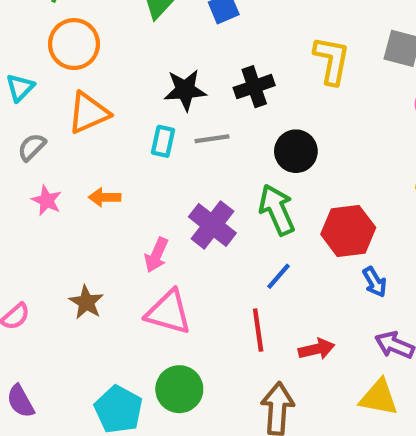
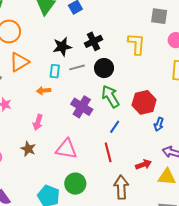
yellow L-shape: (332, 60) -> (136, 44), moved
black circle: (296, 151) -> (104, 68), moved
orange arrow: (105, 197) -> (44, 91), moved
pink arrow: (156, 255) -> (38, 122), moved
blue arrow: (375, 282) -> (159, 124), turned 56
red arrow: (317, 349) -> (144, 164), moved

